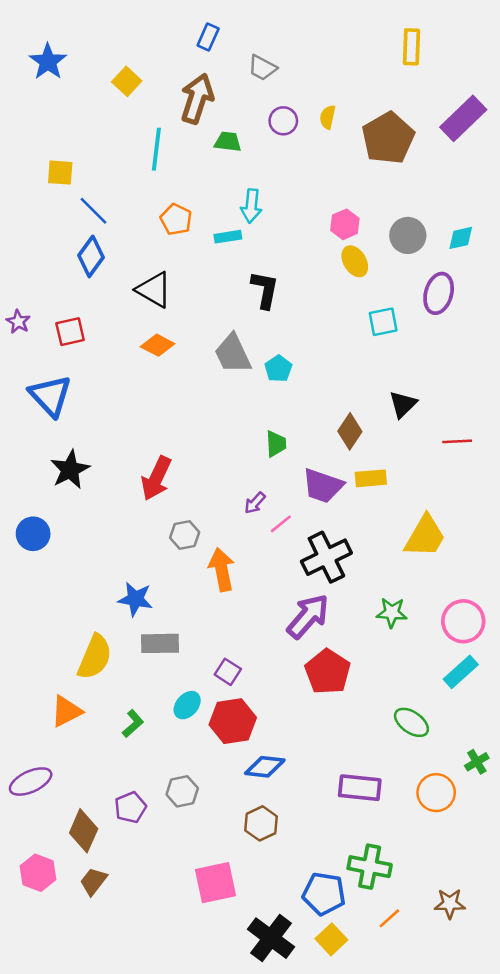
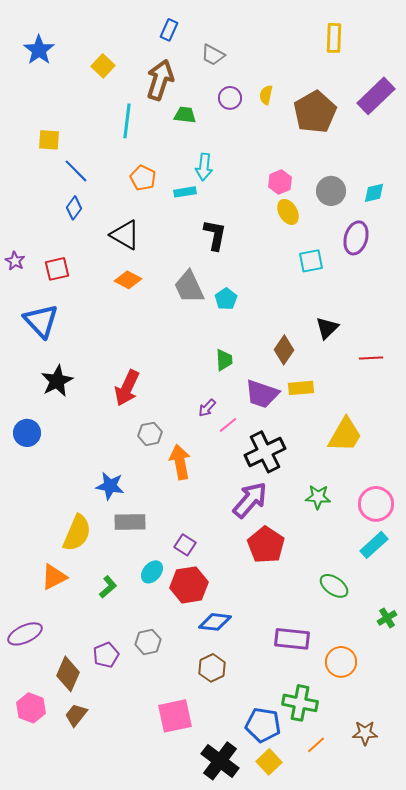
blue diamond: (91, 256) -> (74, 208), size x0.7
orange circle: (436, 793) -> (341, 662), moved

